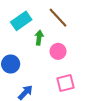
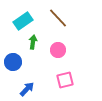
green arrow: (39, 38) -> (33, 42), moved

